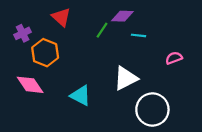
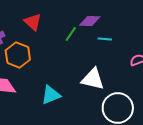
white triangle: (126, 78) -> (93, 79), turned 40
cyan triangle: (81, 96) -> (51, 95), turned -50

